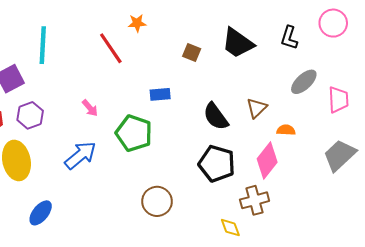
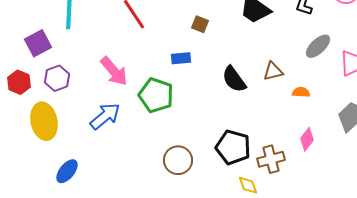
brown square: (192, 52) -> (200, 24), moved
pink arrow: (90, 108) -> (114, 71), size x1.8
brown triangle: (257, 108) -> (273, 71), turned 30
pink diamond: (267, 160) -> (307, 139), moved, size x0.7
black pentagon: (217, 164) -> (233, 147), moved

